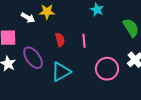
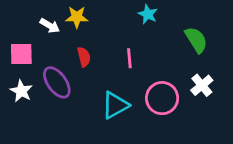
red semicircle: (60, 40) -> (84, 57), moved
cyan triangle: (61, 72) -> (115, 105), moved

